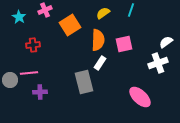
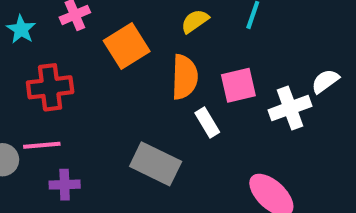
red cross: (33, 45) -> (50, 87), size x1.5
white rectangle: (100, 63) -> (207, 123), moved, turned -64
white cross: (158, 63) -> (290, 108), moved
gray rectangle: (84, 82) -> (156, 164), turned -50

